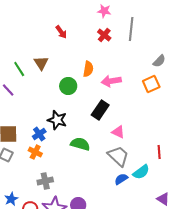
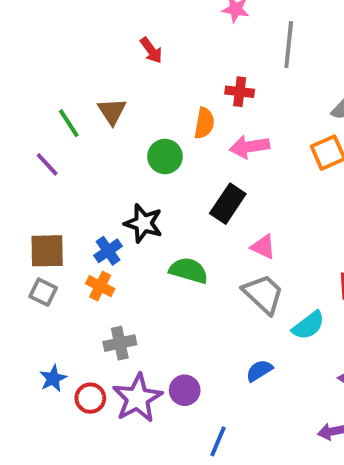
red cross: (104, 35) -> (240, 92), moved, turned -32
blue semicircle: (121, 179) -> (259, 371), moved

